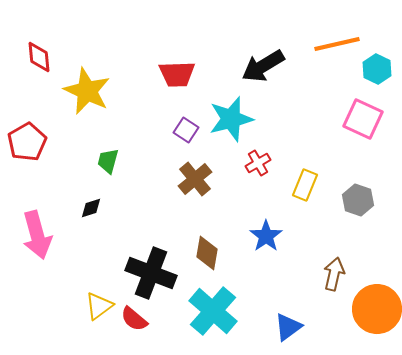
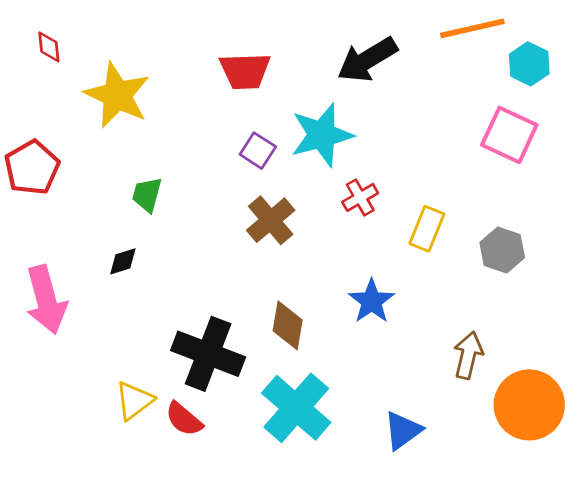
red diamond: (39, 57) -> (49, 47), size x0.7

